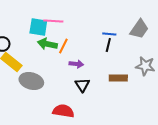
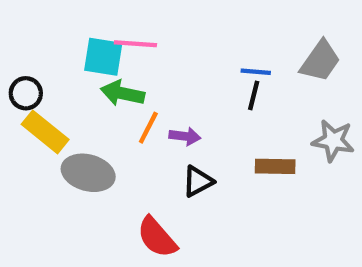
orange line: (63, 46) -> (148, 128), moved
black triangle: (82, 85) -> (198, 181), turned 35
red semicircle: (63, 111) -> (157, 237), turned -140

